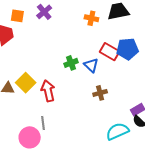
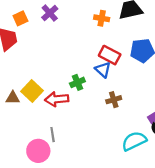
orange square: (17, 16) -> (20, 18), turned -32
red rectangle: (110, 52) -> (110, 55), moved
green cross: (71, 63) -> (77, 82), moved
red arrow: (48, 91) -> (57, 99), turned -80

